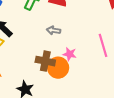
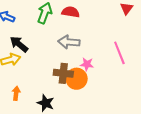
gray arrow: (54, 30) -> (69, 42), size x1.5

